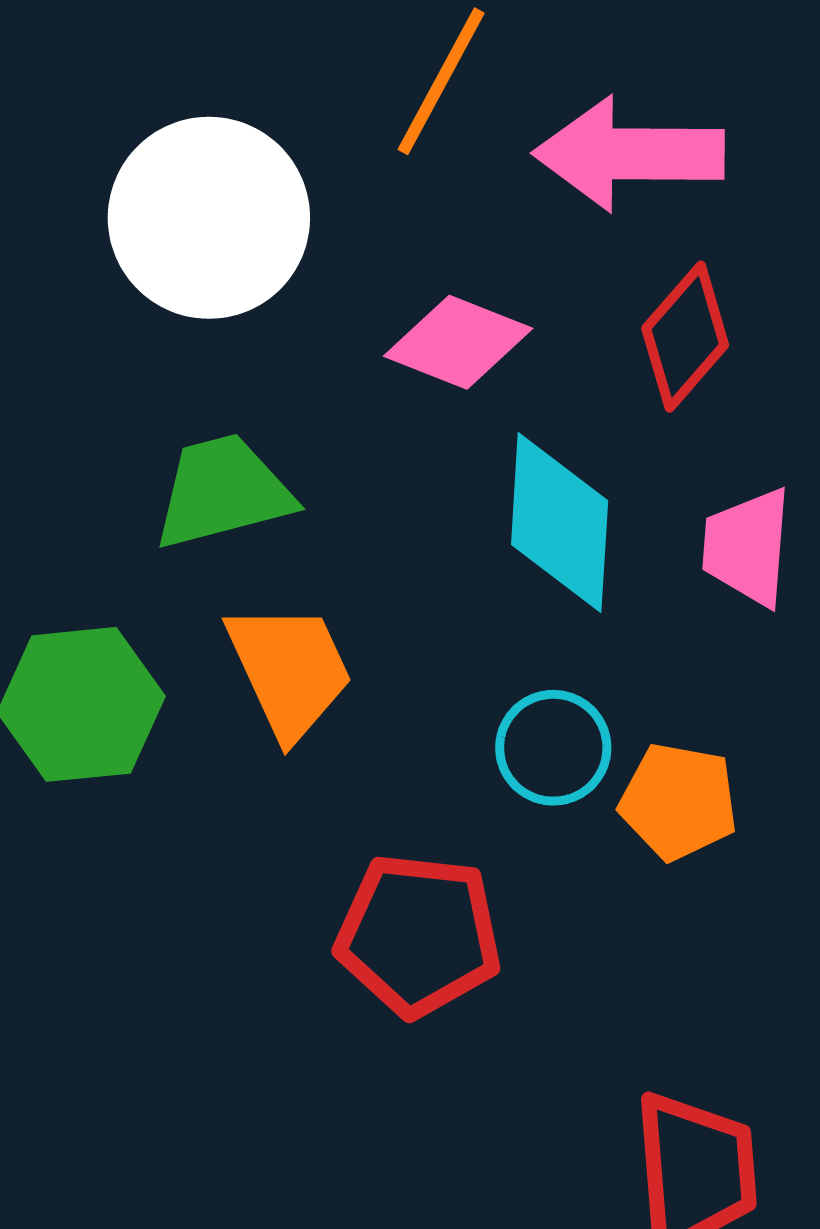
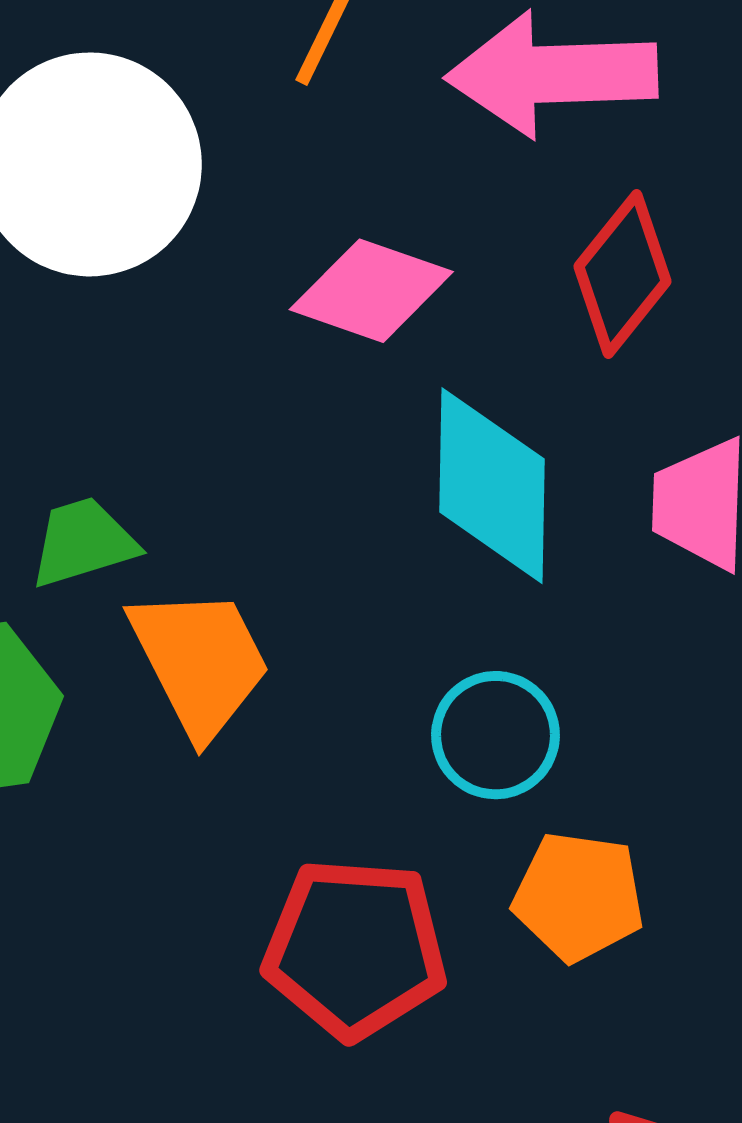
green trapezoid: (223, 492) -> (83, 542), moved, size x0.7
orange pentagon: (679, 802) -> (579, 897), moved

